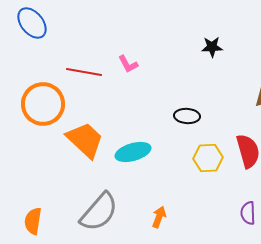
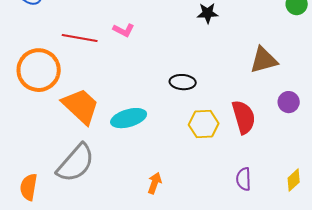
pink L-shape: (128, 64) -> (124, 30), turned -35
gray semicircle: (99, 212) -> (76, 163), moved

